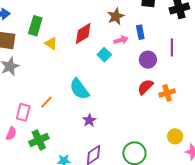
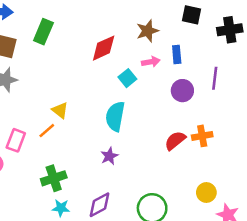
yellow triangle: (51, 43) -> (60, 110), moved
red semicircle: (145, 87) -> (175, 141), moved
cyan semicircle: (79, 89) -> (115, 116), moved, turned 40
purple star: (89, 120) -> (109, 156), moved
green cross: (39, 140) -> (54, 178), moved

